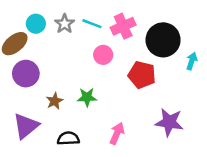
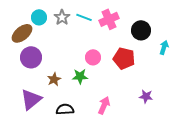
black circle: (163, 40) -> (141, 30), size x0.7
pink circle: (103, 55) -> (93, 57), moved
purple star: (169, 122) -> (146, 96), size x0.6

